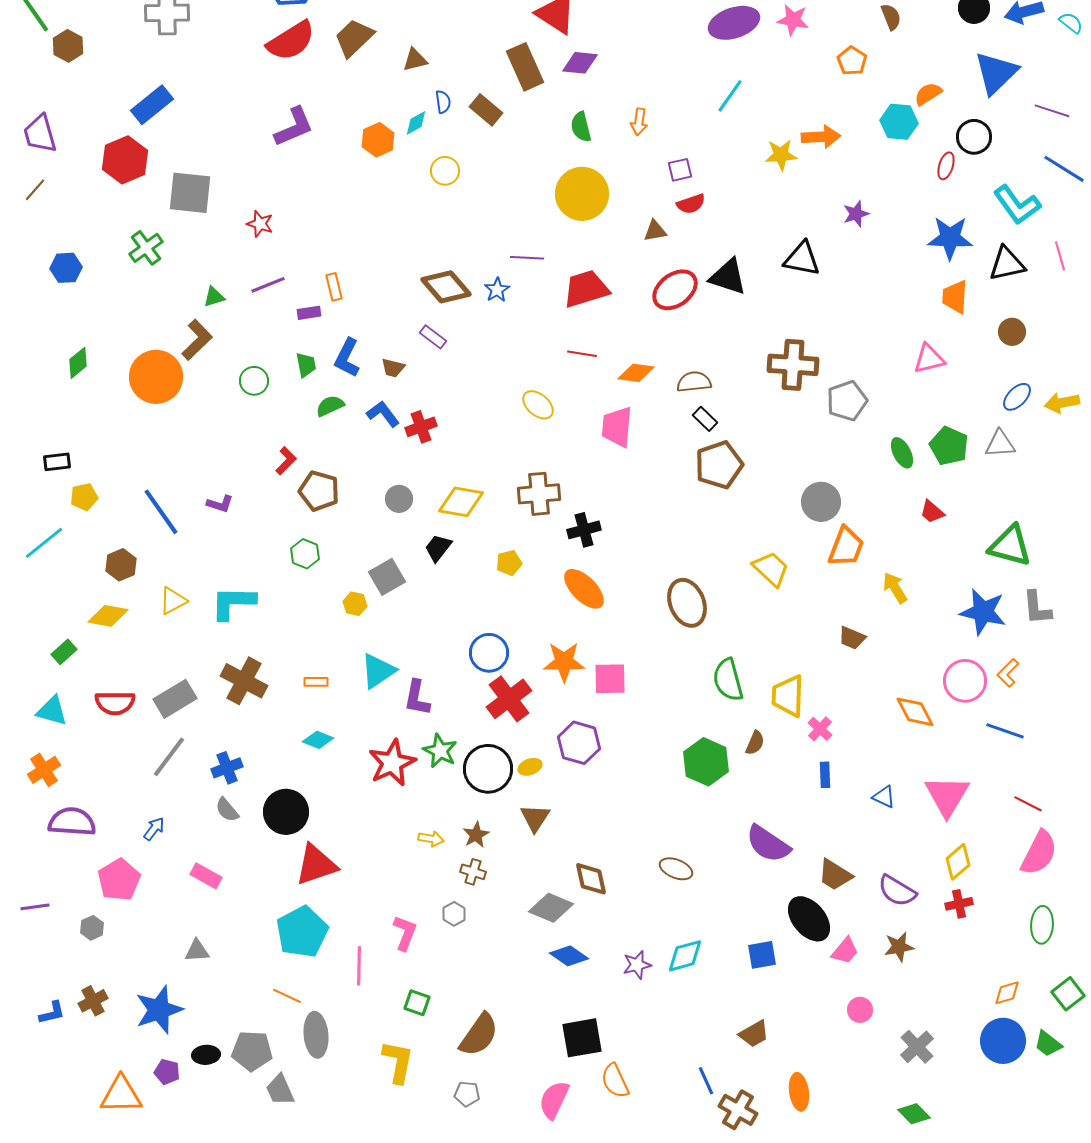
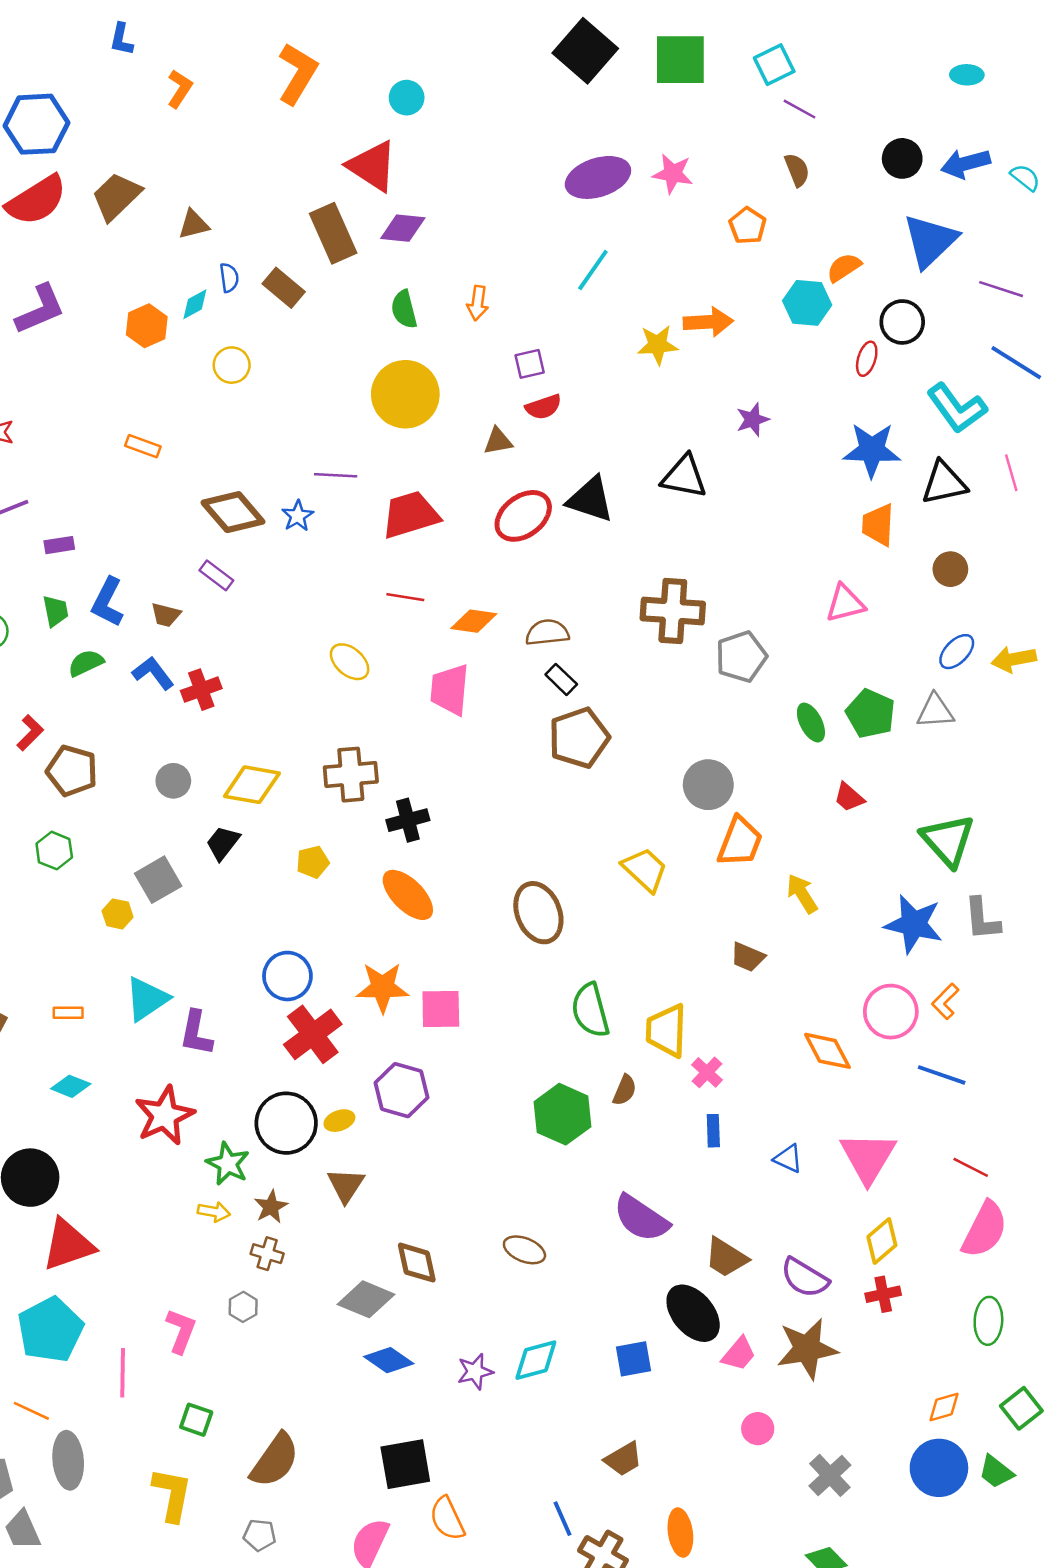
orange rectangle: (334, 287) -> (143, 446), moved, turned -56
green triangle: (1010, 546) -> (948, 840), turned 33
green star: (440, 751) -> (228, 1164), moved
brown star: (899, 947) -> (807, 1349), size x1.6

